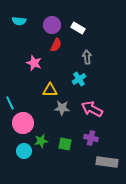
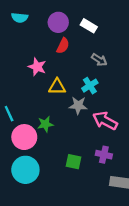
gray arrow: (87, 57) -> (99, 60), turned 128
yellow triangle: (50, 90) -> (57, 87), moved
gray star: (62, 108) -> (78, 105), moved
green star: (41, 141) -> (45, 124), moved
cyan circle: (24, 151) -> (25, 170), size x1.5

